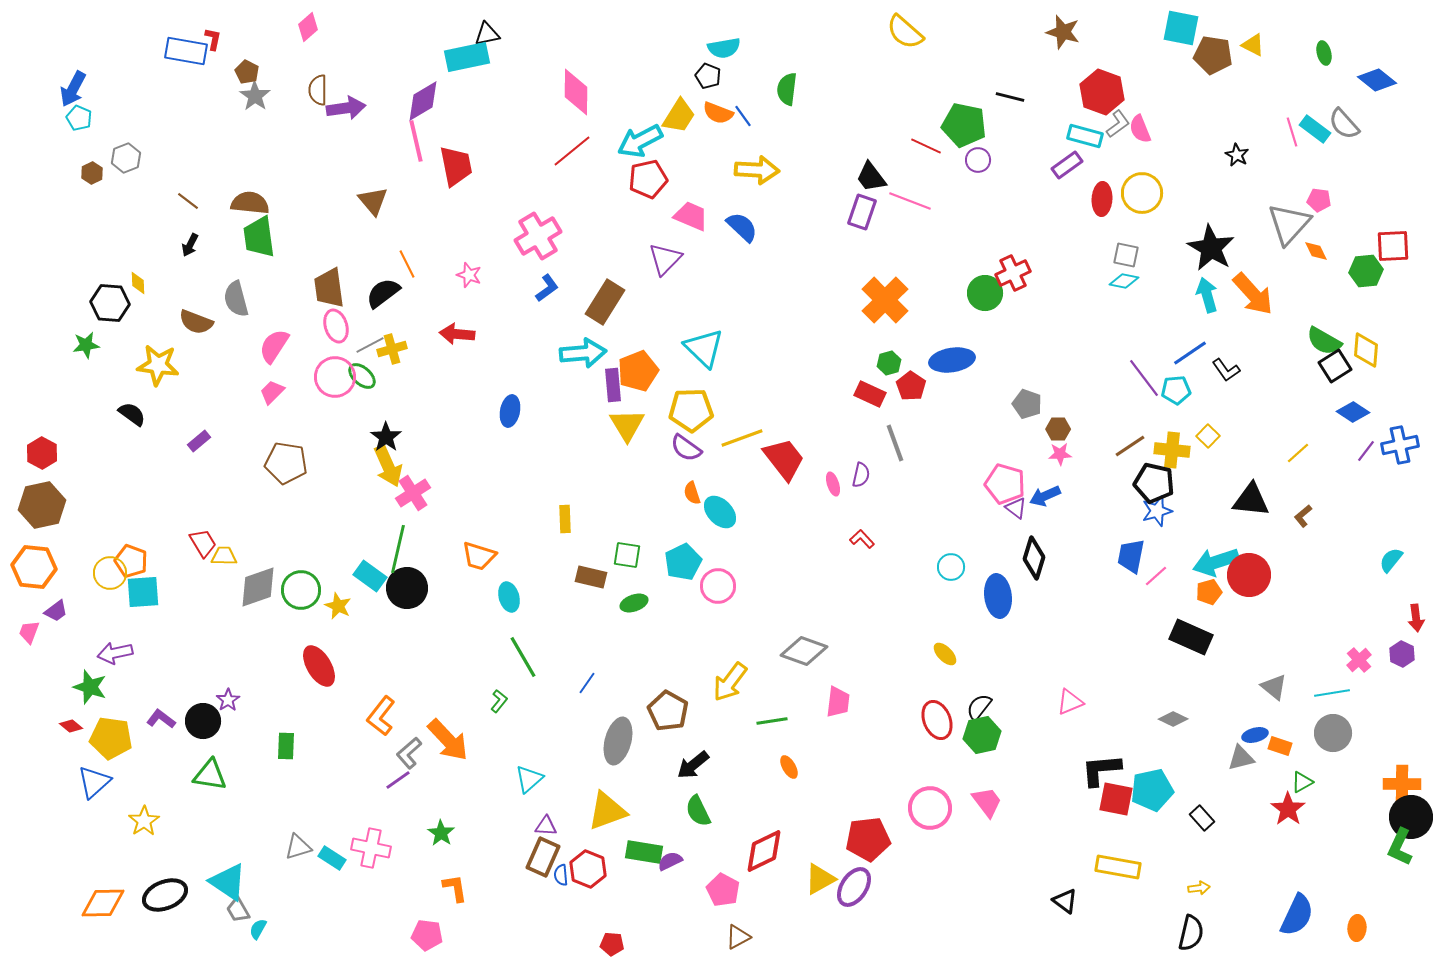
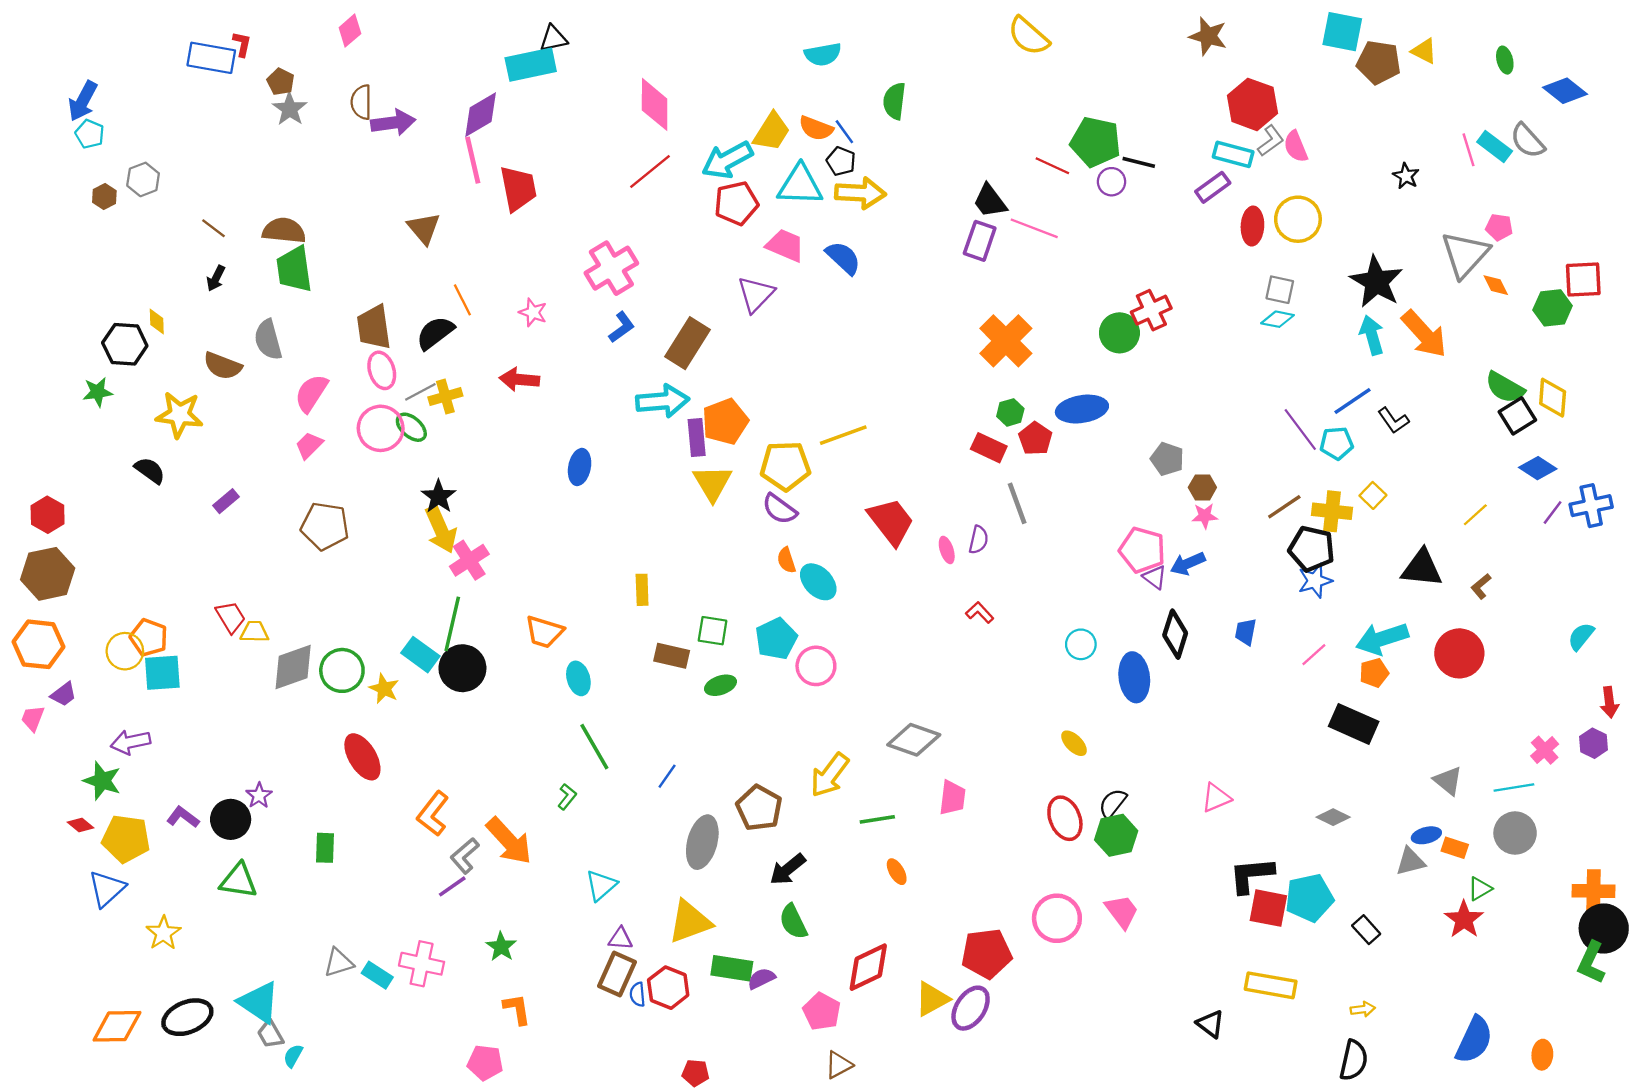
black pentagon: (708, 76) -> (841, 161), moved
black line: (1010, 97) -> (1139, 162), moved
cyan triangle: (704, 348) -> (800, 185), moved, turned -42
yellow line: (742, 438) -> (843, 435), moved
blue trapezoid: (1131, 556) -> (1246, 632), moved, size x0.7
red circle: (1249, 575) -> (1459, 653), moved

